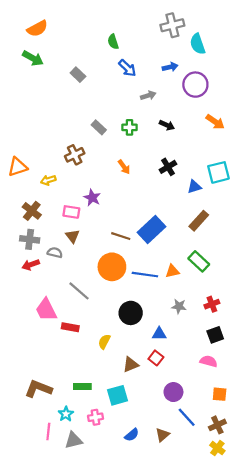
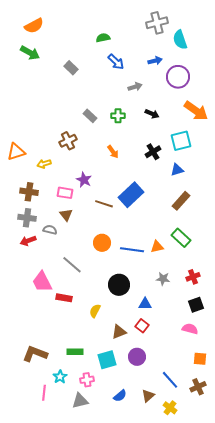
green semicircle: (113, 42) -> (103, 38), turned 96
orange arrow: (215, 122) -> (196, 111), size x1.4
cyan square: (218, 172) -> (181, 141), moved
brown cross: (32, 211) -> (29, 192), turned -30
blue rectangle: (151, 230) -> (131, 195), moved
brown line: (121, 236) -> (104, 204), moved
orange circle: (112, 267) -> (102, 243), size x0.7
purple circle: (173, 392) -> (137, 357), moved
gray triangle: (74, 440) -> (80, 401), moved
yellow cross: (217, 448) -> (170, 408), moved

